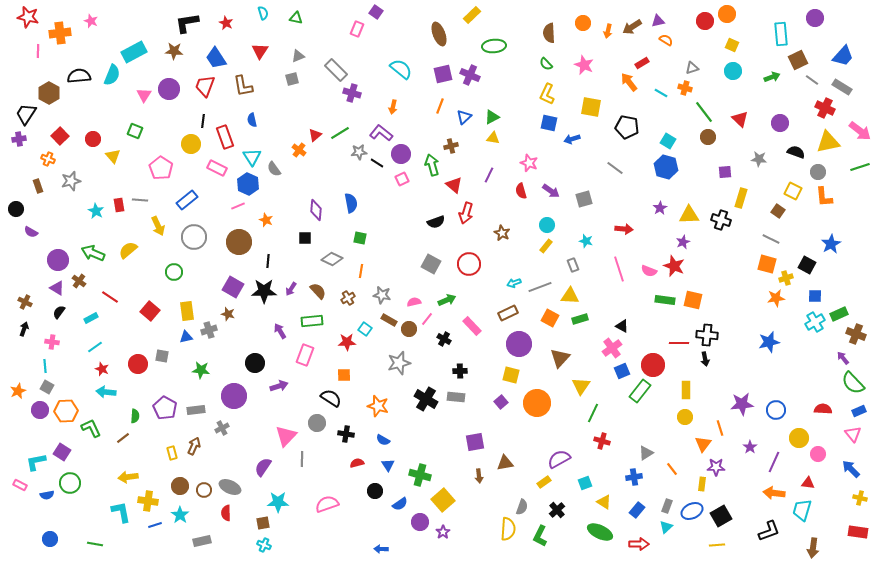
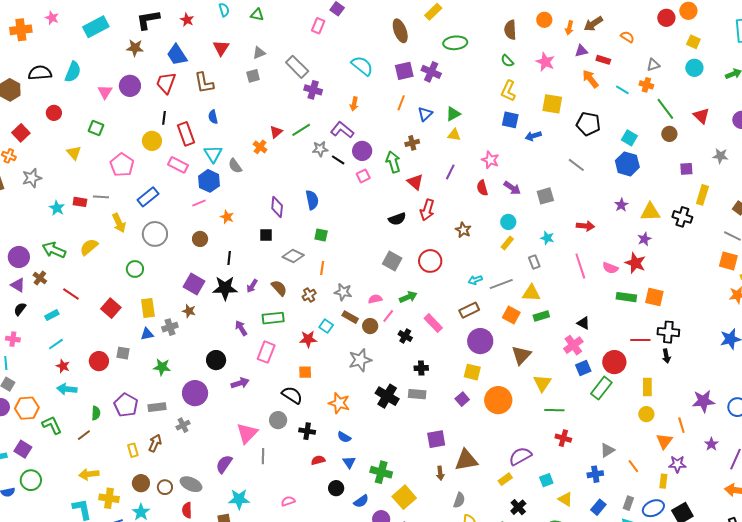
purple triangle: (658, 21) -> (581, 51), moved
cyan rectangle: (134, 52) -> (96, 27), moved
red rectangle: (642, 63) -> (603, 60), turned 48
red circle: (93, 139) -> (54, 113), moved
red rectangle: (119, 205) -> (80, 202), turned -72
brown circle: (239, 242) -> (200, 239), size x0.6
green line: (593, 413) -> (554, 410), turned 66
brown triangle: (505, 463) -> (466, 460), size x1.4
pink semicircle: (327, 504) -> (288, 501), size x0.6
gray semicircle: (522, 507) -> (459, 500), moved

